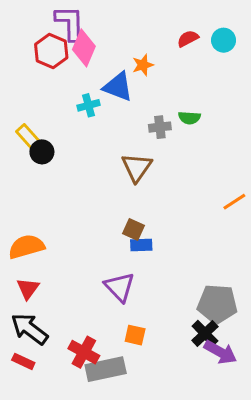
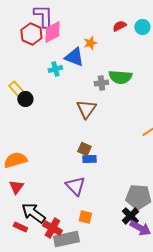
pink diamond: (84, 48) -> (52, 32), turned 40
green semicircle: (189, 118) -> (120, 77), size x1.6
black arrow: (29, 329) -> (33, 213), moved
red rectangle: (23, 361) -> (20, 227), moved

